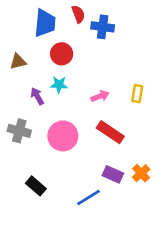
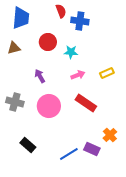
blue trapezoid: (45, 23) -> (21, 18), moved
cyan star: (59, 85) -> (71, 52), moved
yellow rectangle: (137, 94) -> (107, 73), turned 56
purple arrow: (37, 96) -> (40, 76), moved
purple rectangle: (113, 174) -> (92, 149), moved

